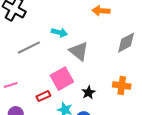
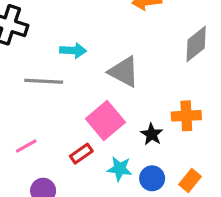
cyan arrow: (59, 33) -> (73, 50), moved
gray line: (29, 48) -> (44, 81), turned 40
orange cross: (122, 85) -> (186, 116), moved

